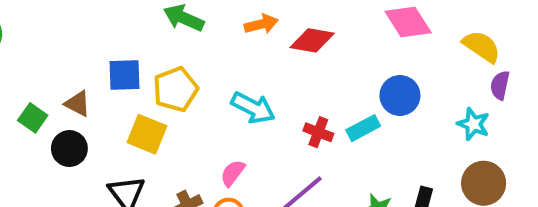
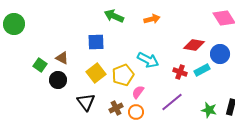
red diamond: (312, 40) -> (194, 45), moved
blue square: (124, 75) -> (96, 42), moved
yellow pentagon: (175, 89) -> (123, 75), moved
yellow square: (147, 134) -> (96, 73), turned 30

